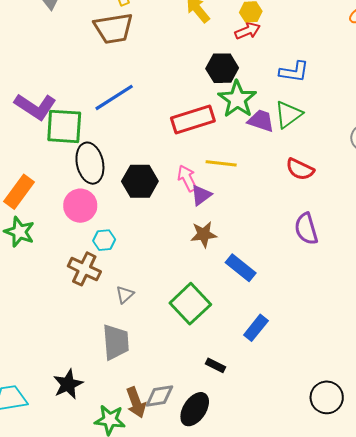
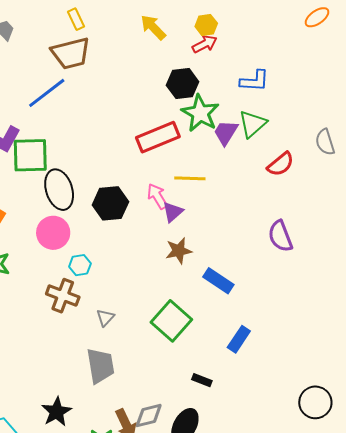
blue line: (114, 97) -> (47, 93), moved
purple trapezoid: (261, 121) -> (226, 133), turned -72
red semicircle: (300, 169) -> (281, 164), moved, turned -60

